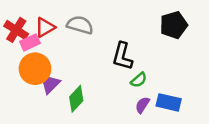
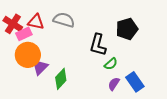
black pentagon: (174, 25) -> (127, 29), moved
red triangle: (45, 27) -> (36, 22), turned 42
blue rectangle: (169, 102) -> (135, 82), turned 42

